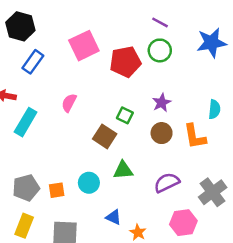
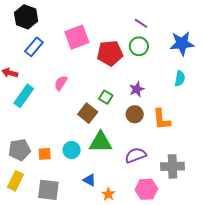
cyan semicircle: (214, 109) -> (180, 78), moved
green triangle: (123, 170) -> (101, 142), size x1.4
gray cross: (213, 192) -> (172, 166), turned 30

